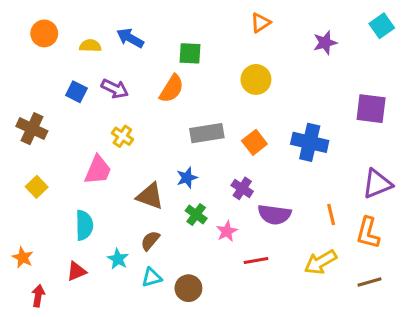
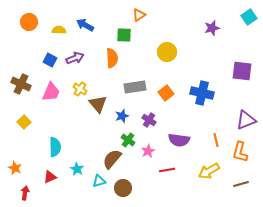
orange triangle: (261, 23) -> (139, 15), moved
purple arrow: (115, 89) -> (75, 58), turned -48
orange semicircle: (172, 89) -> (112, 58), turned -36
pink trapezoid: (98, 170) -> (51, 92), moved
purple cross: (242, 188) -> (149, 120), moved
brown triangle: (150, 196) -> (98, 104), moved, turned 30
brown semicircle: (150, 241) -> (112, 159), moved, size x1.5

